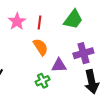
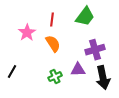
pink star: (17, 21) -> (27, 33), moved
purple triangle: (59, 65) -> (78, 70), moved

